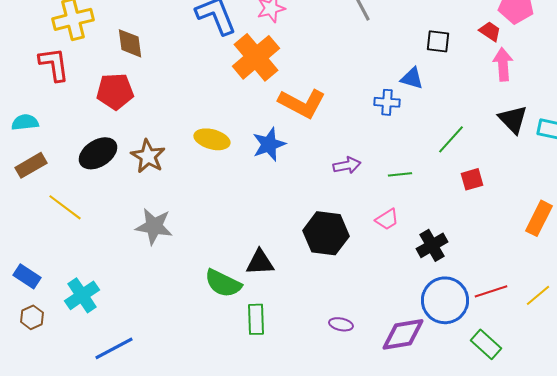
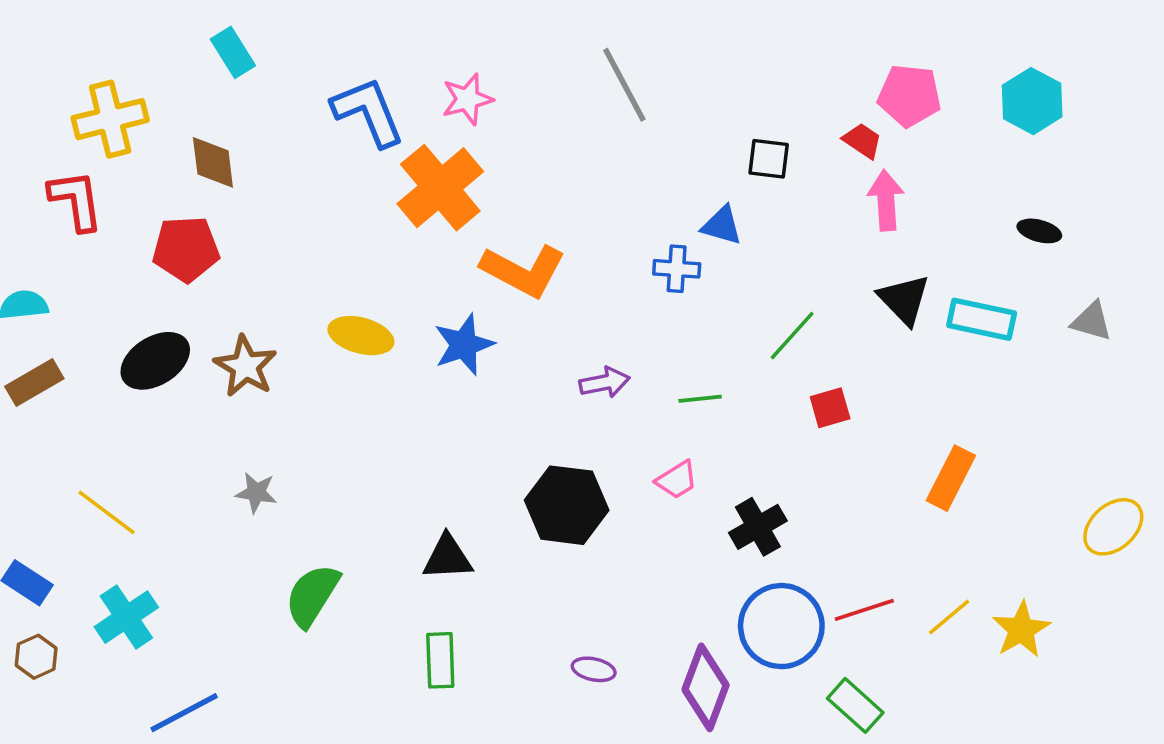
yellow line: (65, 207) -> (107, 512), moved
gray star: (154, 226) -> (256, 493), size x0.6
green semicircle: (223, 283) -> (312, 595), moved, turned 96
purple diamond: (403, 334) -> (706, 687), turned -60

